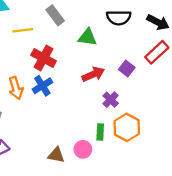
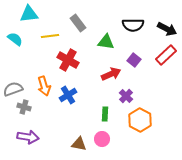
purple square: (127, 68) -> (134, 60), moved
blue cross: (42, 86) -> (68, 95), moved
green rectangle: (100, 132) -> (105, 114), moved

